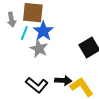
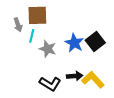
blue star: (43, 31) -> (74, 43), moved

